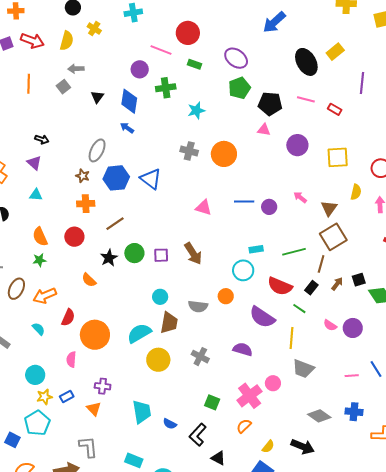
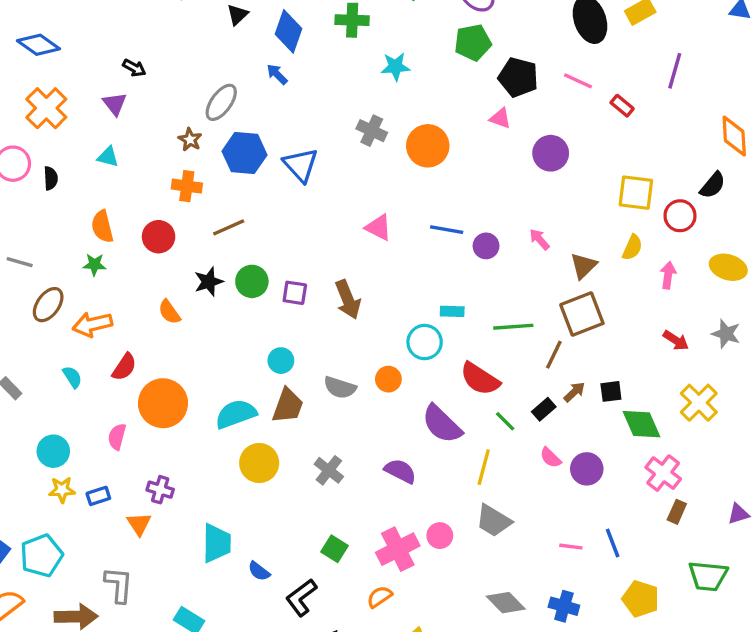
yellow square: (338, 157) -> (636, 193), moved
black rectangle: (311, 288) -> (544, 409), moved
cyan pentagon: (37, 423) -> (41, 556), moved

